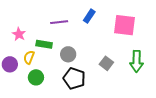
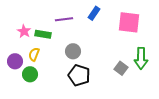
green rectangle: (44, 44) -> (43, 34), moved
gray square: (106, 63) -> (121, 68), moved
green circle: (36, 77) -> (30, 74), moved

